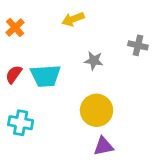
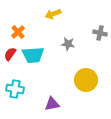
orange cross: (15, 27) -> (18, 32), moved
yellow circle: (97, 110) -> (86, 80), moved
purple triangle: (103, 146) -> (52, 104), moved

